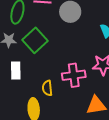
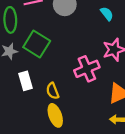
yellow semicircle: (47, 88) -> (53, 91), moved

